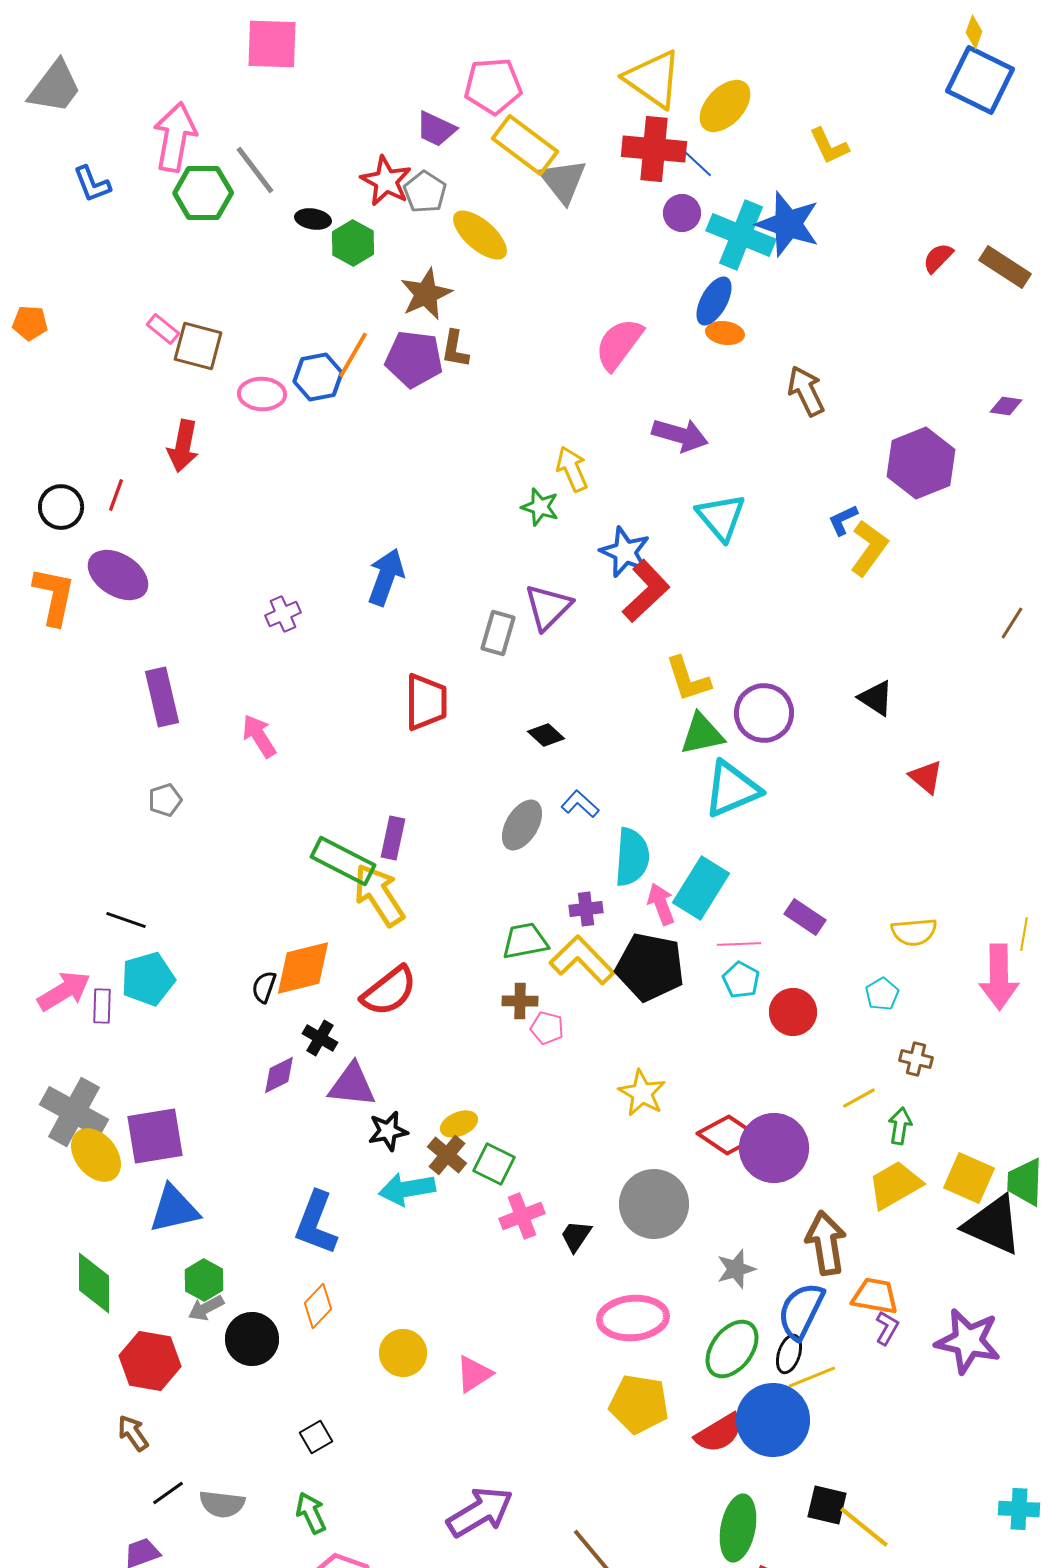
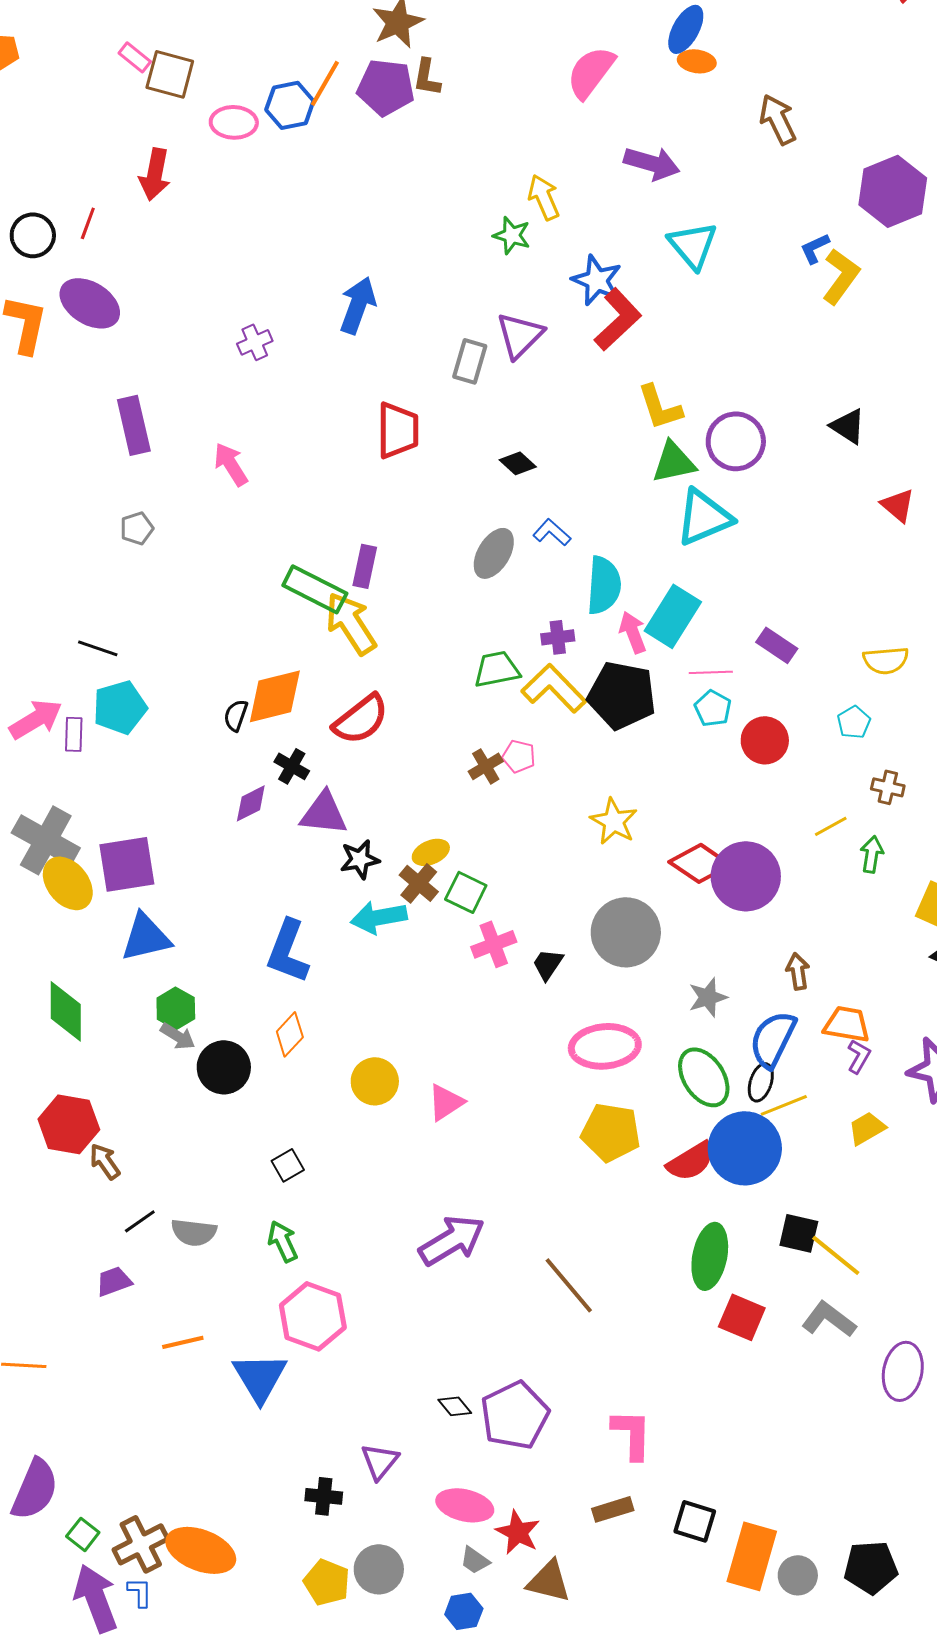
brown cross: (520, 1001) -> (486, 766), moved, turned -32
yellow trapezoid: (895, 1185) -> (867, 1128), moved, size x0.7
brown arrow: (826, 1243) -> (798, 971), size x0.6
gray arrow: (206, 1308) -> (178, 1036), turned -120
green ellipse: (732, 1349) -> (704, 1077), turned -70
red hexagon: (150, 1361) -> (69, 1124), moved

